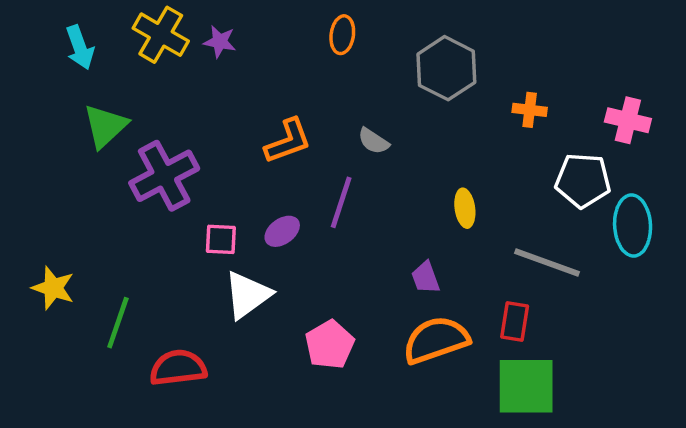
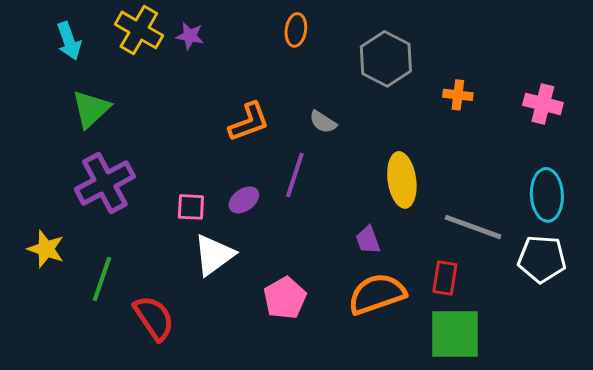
purple cross: (164, 176) -> (105, 183), moved
white pentagon: (583, 180) -> (542, 259), moved
yellow ellipse: (465, 208) -> (402, 180), size x1.6
red semicircle: (178, 368) -> (154, 318), turned 63

